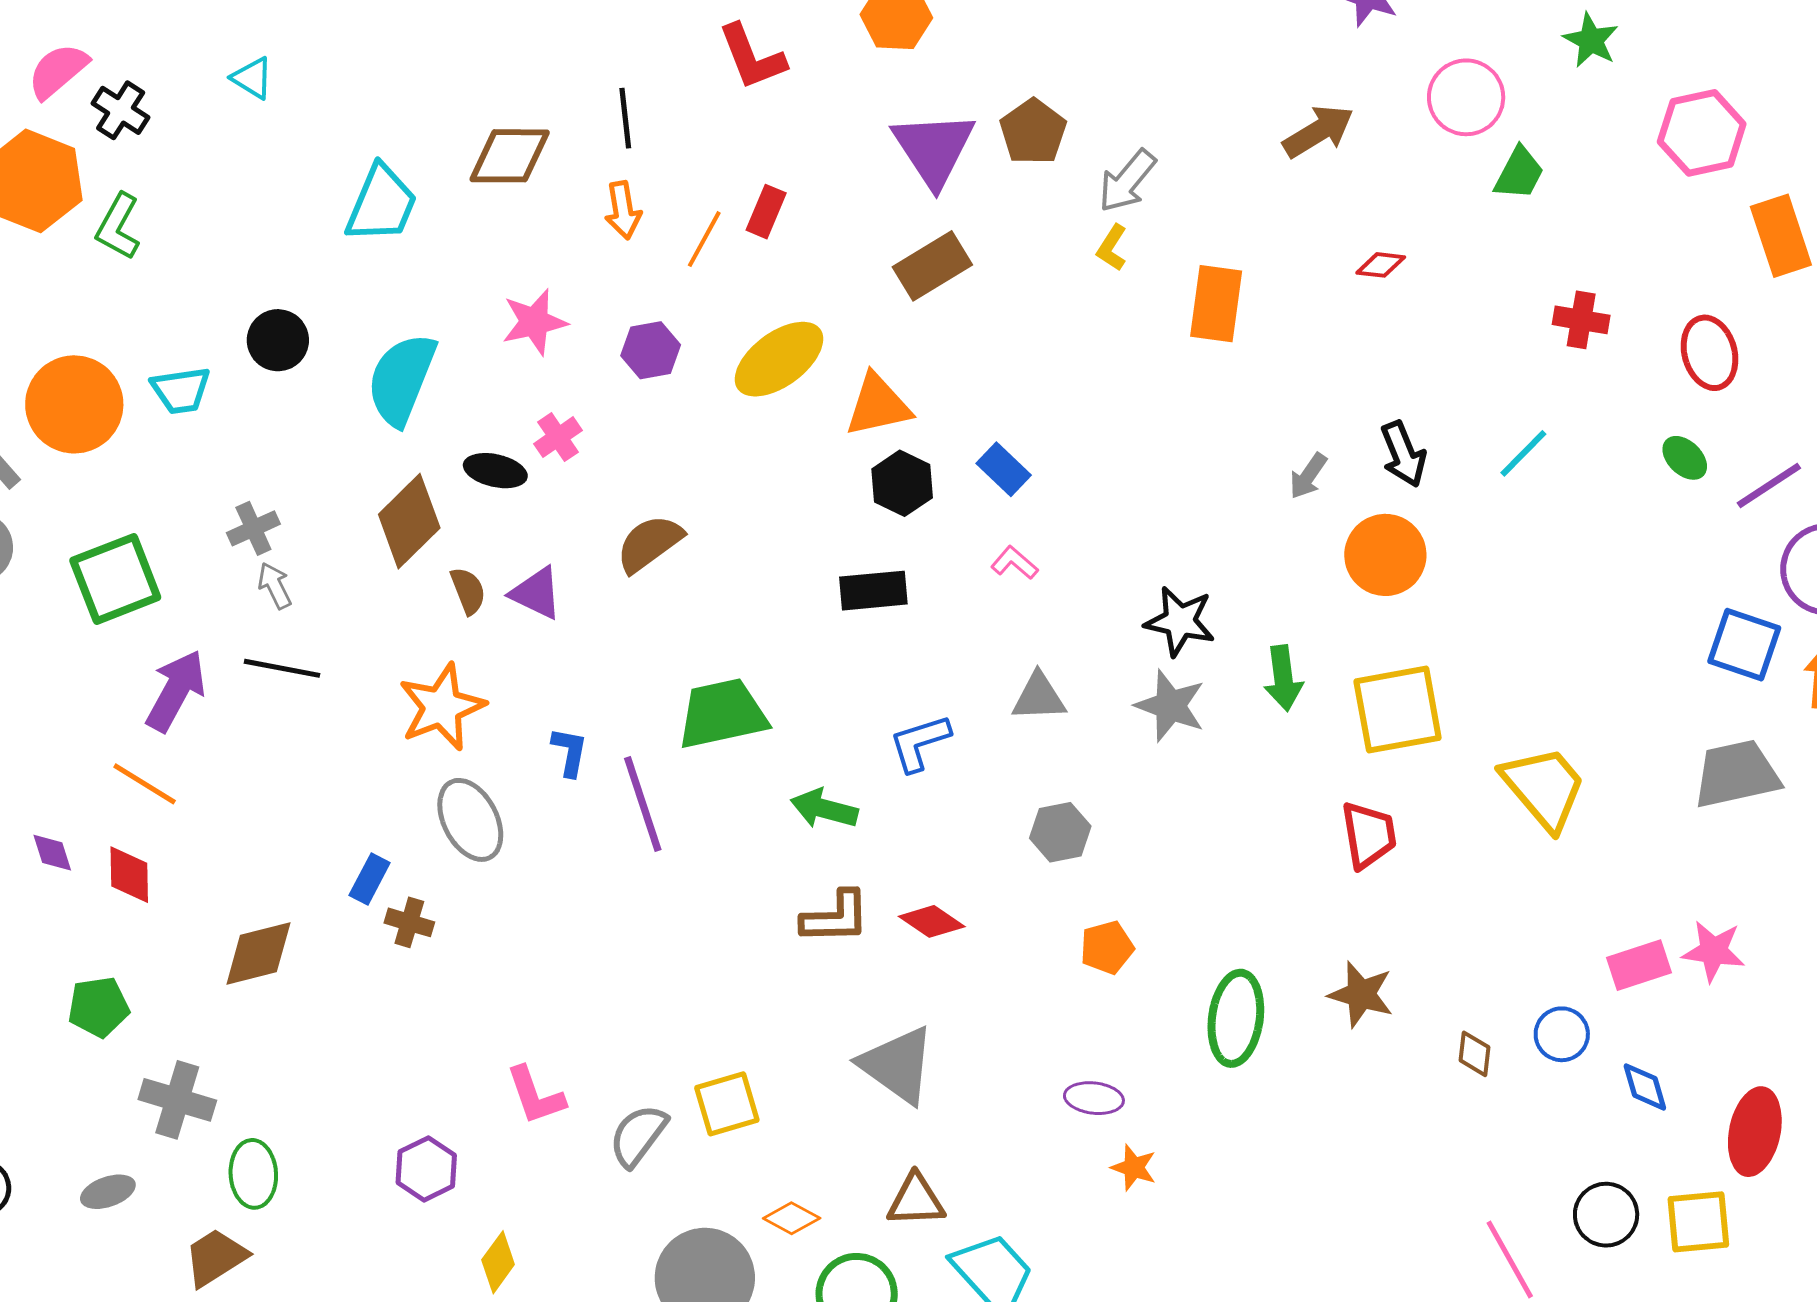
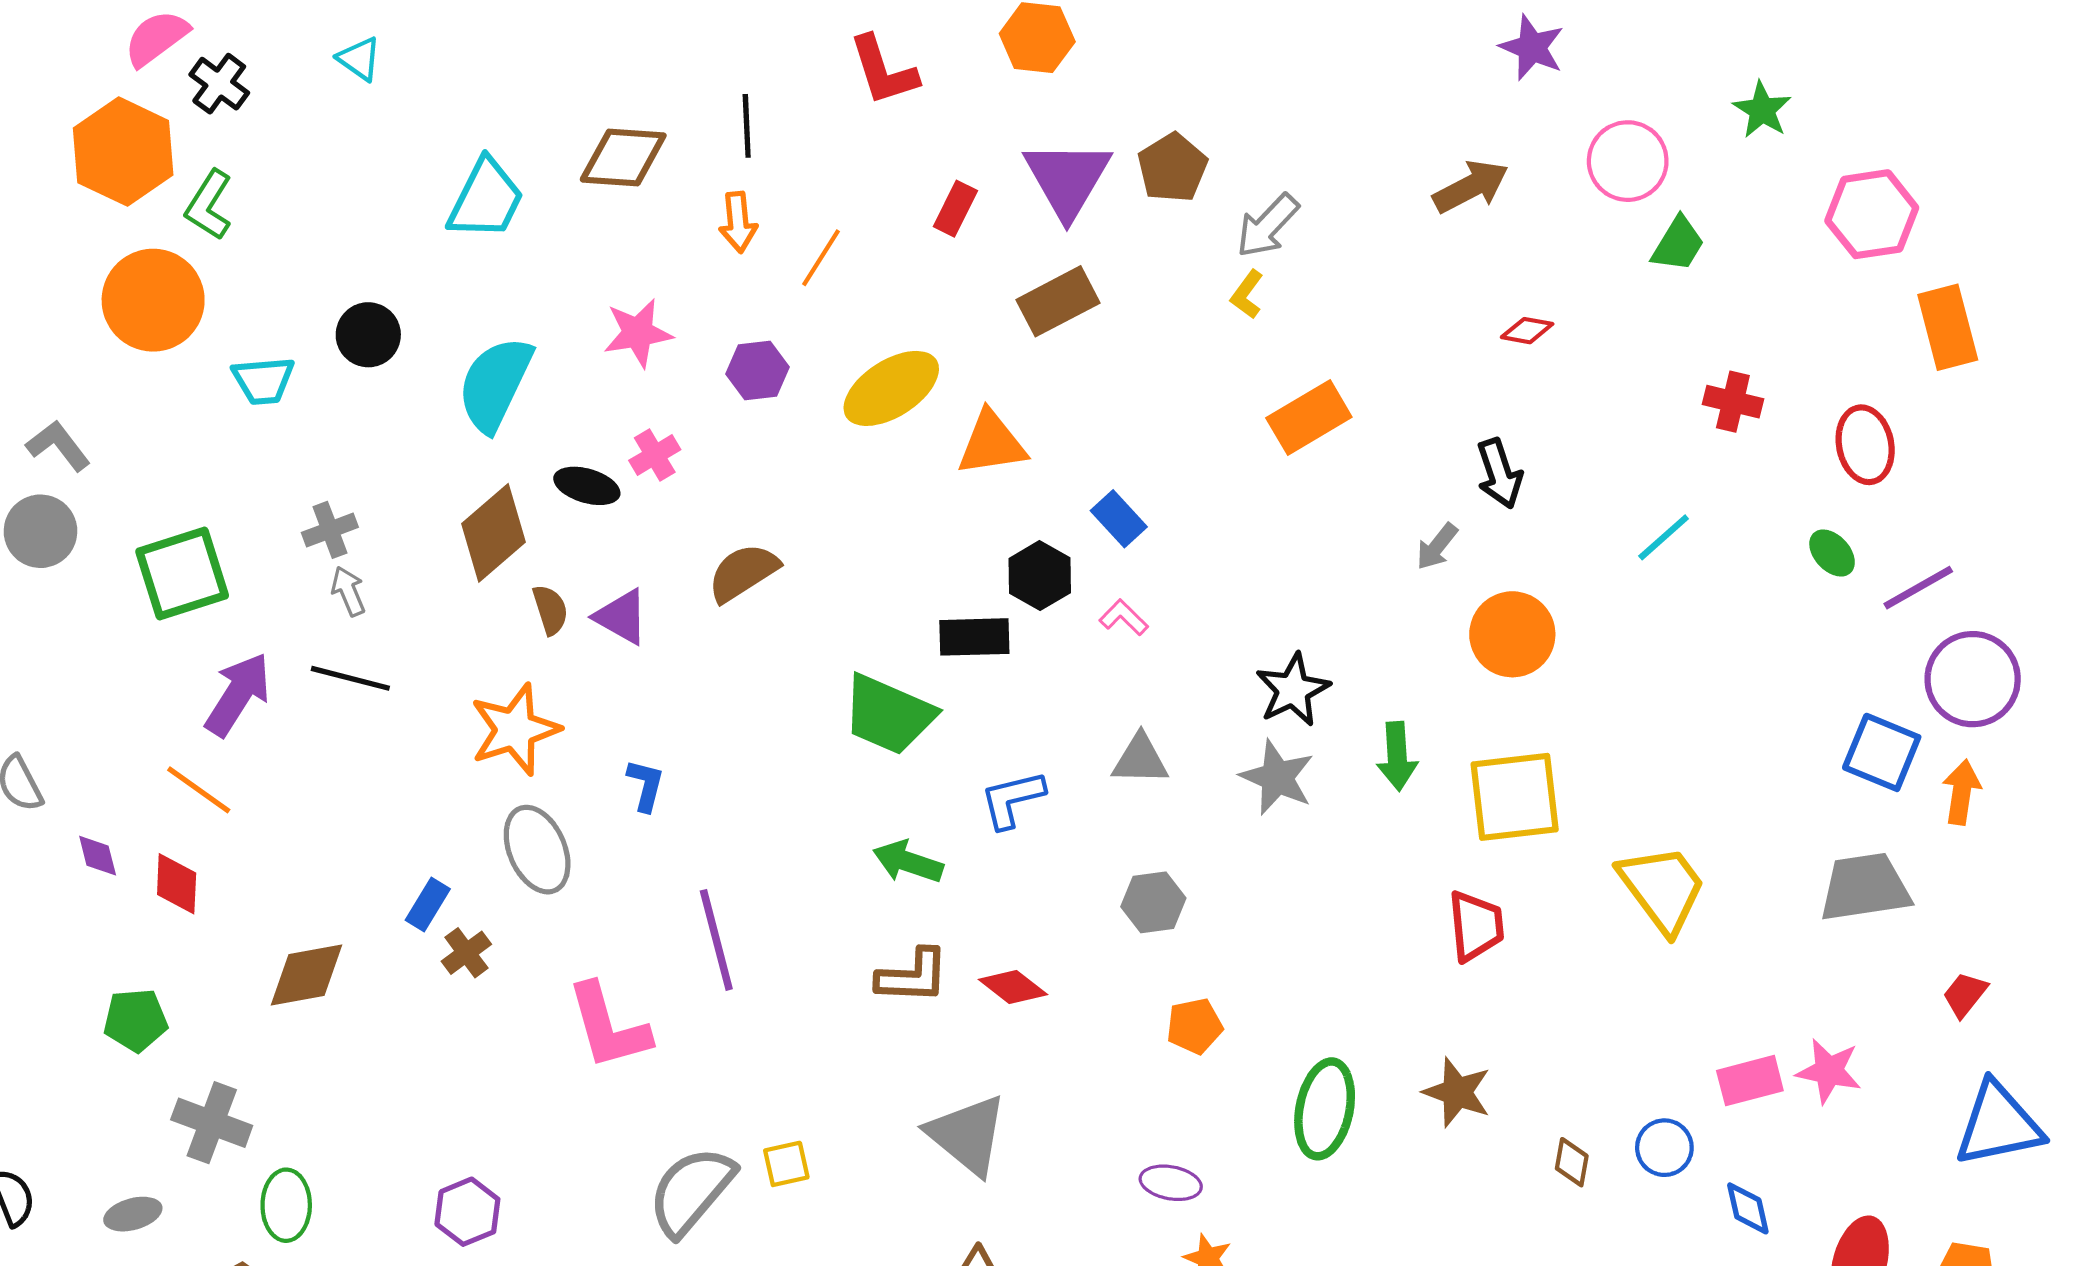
red rectangle: (766, 212) -> (955, 209), moved
orange rectangle: (1216, 304) -> (1309, 418), moved, turned 48
orange circle: (74, 404) -> (153, 300), moved
black arrow: (1403, 454) -> (1499, 474), moved
black hexagon: (902, 483) -> (1040, 576), moved
black star: (1180, 621) -> (1293, 690), turned 30
green trapezoid: (722, 714) -> (889, 714), moved, turned -148
purple line: (643, 804) -> (716, 940), moved
brown cross: (409, 922) -> (466, 953), turned 33
pink L-shape: (535, 1096) -> (608, 1026), moved, size x1.4
yellow square: (727, 1104) -> (786, 1164), size x0.7
gray semicircle: (638, 1135) -> (691, 1191), size x1.4

